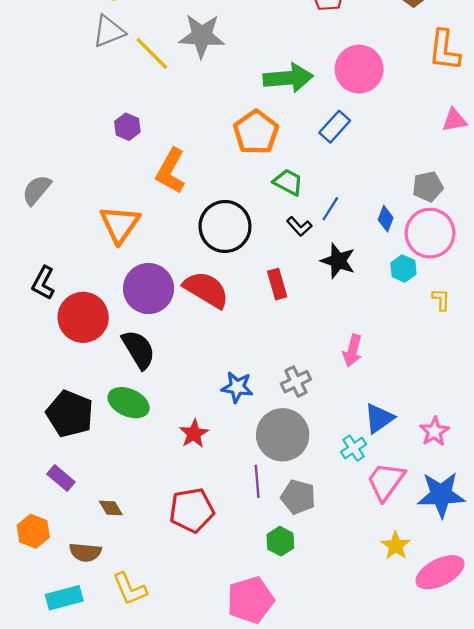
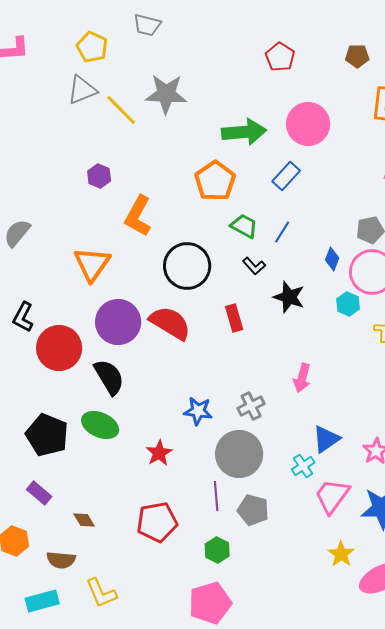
blue line: (330, 209) -> (282, 232), moved
green hexagon: (280, 541) -> (217, 550), moved

